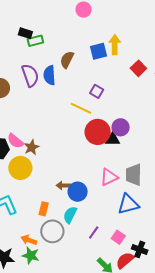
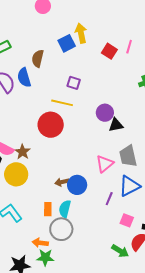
red circle: (98, 132) -> (51, 125), moved
black triangle: (113, 139) -> (116, 125), moved
cyan semicircle: (70, 215) -> (65, 209), moved
purple line: (94, 232) -> (109, 199), moved

